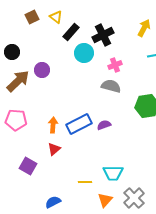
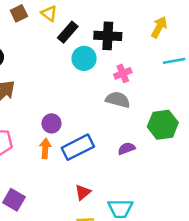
black cross: (103, 35) -> (108, 36), turned 30
purple circle: (42, 70) -> (51, 123), moved
purple semicircle: (104, 125) -> (127, 148), moved
red triangle: (54, 149) -> (83, 192), moved

